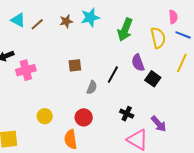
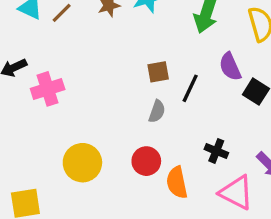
brown square: (75, 65) -> (158, 72), moved
yellow circle: (45, 116) -> (82, 163), size x1.5
orange semicircle: (71, 139) -> (177, 182), moved

